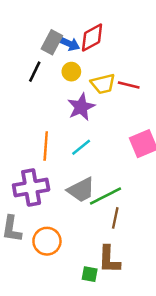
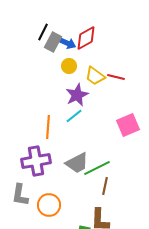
black line: (35, 72) -> (43, 32), moved
yellow trapezoid: (103, 84) -> (95, 76), turned 50
cyan line: (81, 147) -> (74, 116), moved

